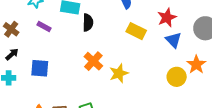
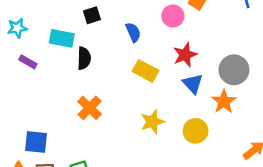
orange star: (196, 65) -> (224, 101), moved
blue square: (40, 68) -> (36, 142), moved
yellow star: (119, 73) -> (152, 122), moved

